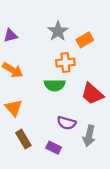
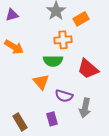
orange triangle: (14, 108) -> (41, 82), moved
brown rectangle: (23, 139) -> (20, 122), moved
purple rectangle: (54, 148) -> (52, 119), turned 48

